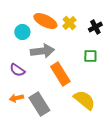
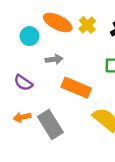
gray arrow: (42, 51) -> (54, 59), size x0.6
orange rectangle: (60, 74) -> (76, 88), turned -35

